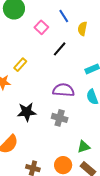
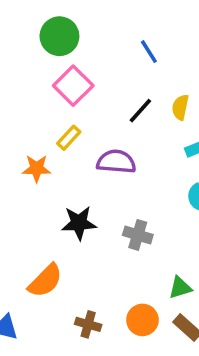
pink square: (41, 27) -> (73, 86), moved, size x1.5
yellow semicircle: (82, 29) -> (180, 107), moved
purple semicircle: (63, 90) -> (116, 162), moved

